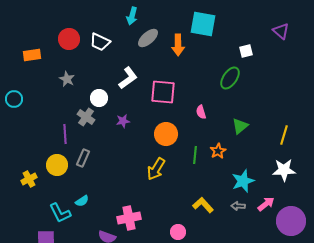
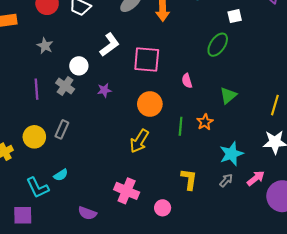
purple line: (65, 134) -> (36, 89), moved
yellow L-shape: (203, 205) -> (189, 179), turned 50
gray arrow: (238, 206) -> (226, 180), turned 128
pink cross: (129, 218) -> (127, 191), moved, turned 35

